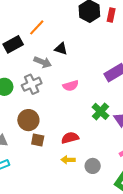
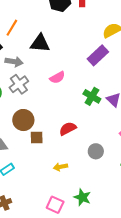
black triangle: (61, 49) -> (40, 43), size x1.5
gray arrow: (43, 62) -> (14, 62), moved
yellow arrow: (68, 160) -> (60, 167), moved

